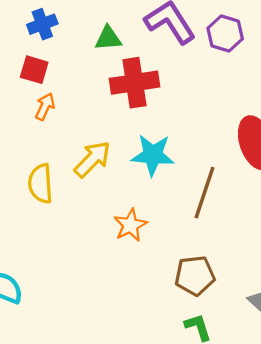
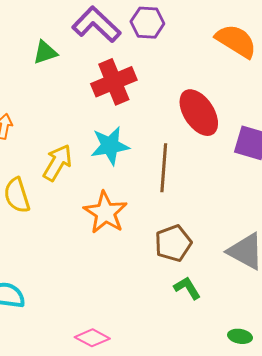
red cross: (134, 83) -> (114, 82), moved
orange star: (130, 225) -> (105, 213), size x1.4

